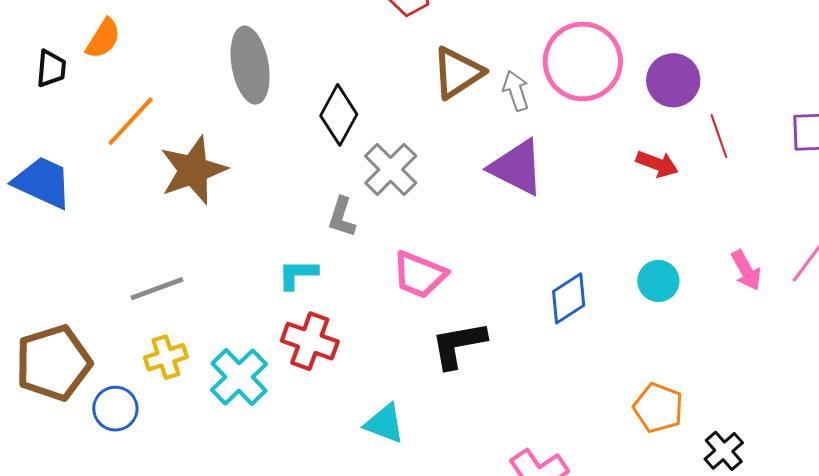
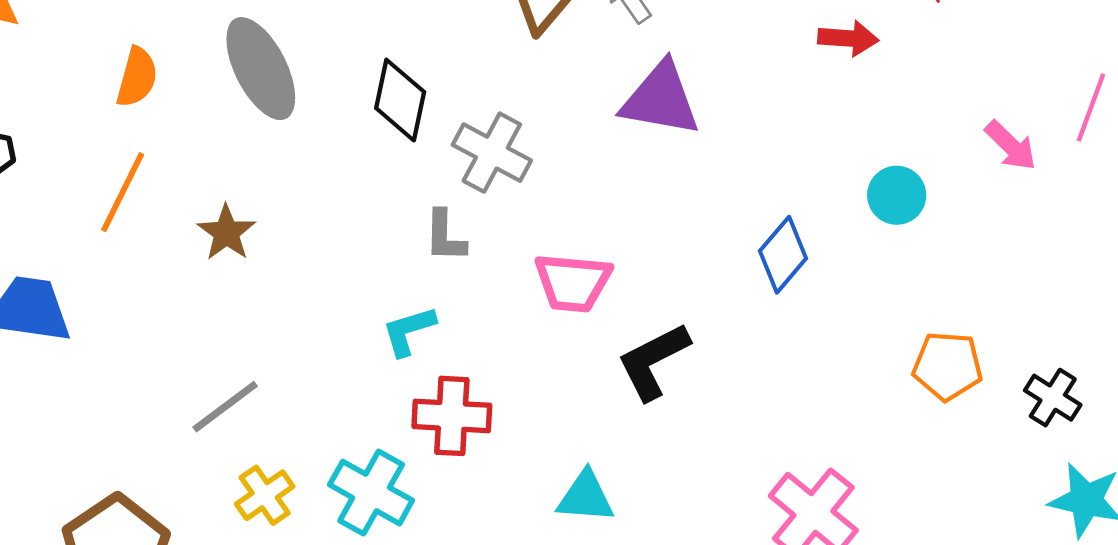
orange semicircle: (103, 39) -> (137, 77), moved
brown star: (193, 170) -> (226, 233), size x0.6

